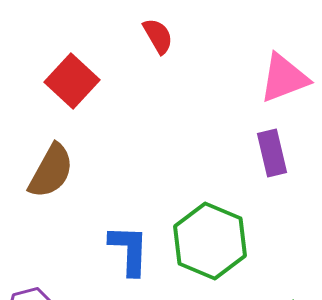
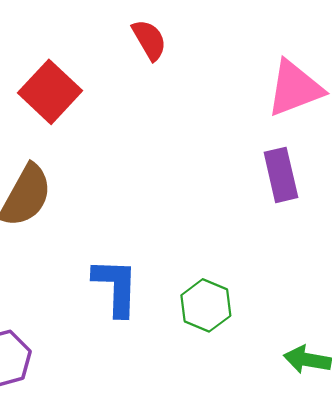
green hexagon: (210, 241) -> (206, 305), moved, size x0.6

